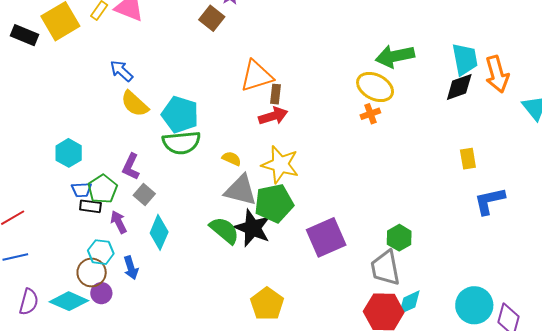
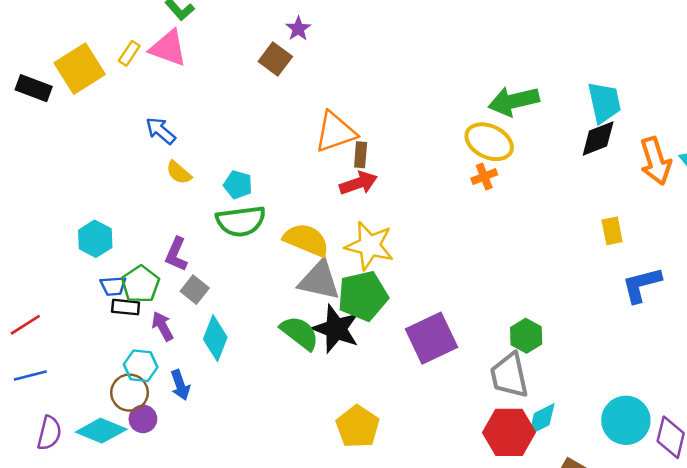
orange arrow: (497, 74) -> (656, 161), moved
yellow semicircle: (135, 104) -> (179, 173), size x0.7
cyan pentagon: (180, 114) -> (238, 185), size x0.6
yellow semicircle: (232, 159) -> (306, 240), size x1.8

